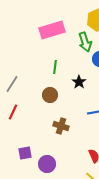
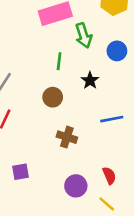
green arrow: (85, 42) -> (84, 35), moved
purple circle: (47, 164) -> (76, 186), moved

